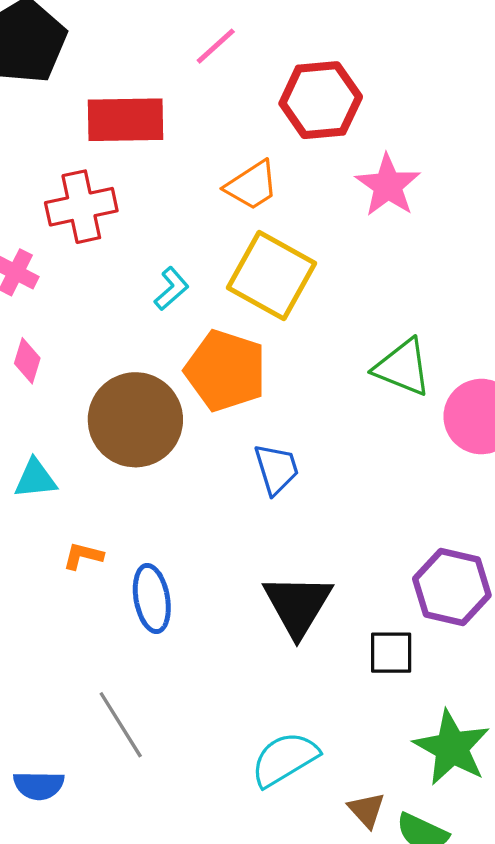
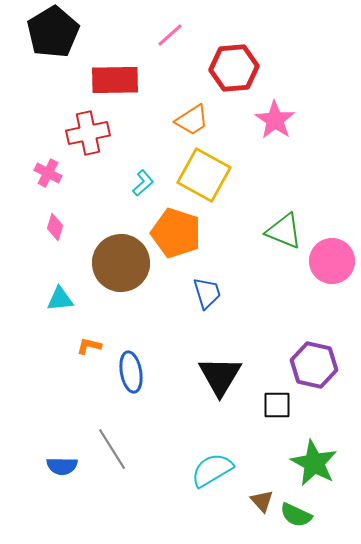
blue semicircle: (39, 785) -> (62, 466), moved

